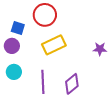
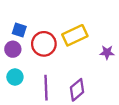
red circle: (45, 15) -> (44, 44), moved
yellow rectangle: (54, 45) -> (75, 35), moved

